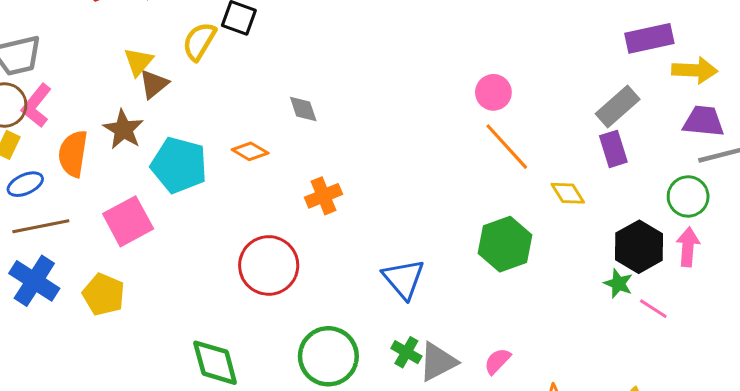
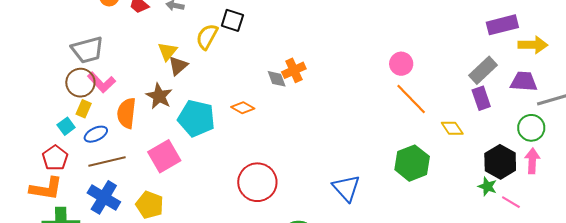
pink L-shape: (36, 106) -> (101, 82), turned -80
purple trapezoid: (704, 121) -> (524, 82), moved
orange cross: (324, 196) -> (294, 70), moved

